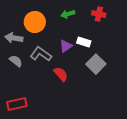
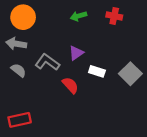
orange circle: (35, 22) -> (23, 17), moved
white rectangle: (84, 42) -> (97, 71), moved
gray square: (96, 64) -> (130, 74), moved

